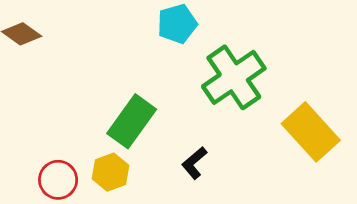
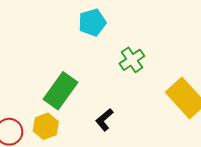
green cross: (234, 77) -> (132, 60), size x0.6

